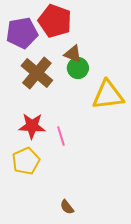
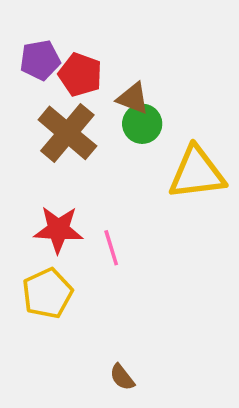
red pentagon: (55, 21) -> (80, 75), moved, size x0.7
purple pentagon: (22, 33) -> (40, 60), size x0.7

